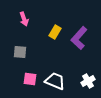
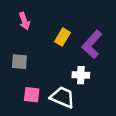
white cross: (88, 81) -> (81, 75), moved, turned 32

